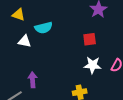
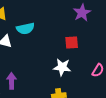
white star: (93, 65) -> (62, 67), moved

